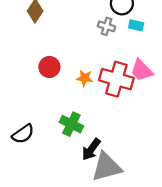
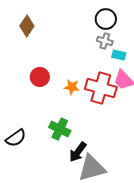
cyan rectangle: (136, 25) -> (119, 55), moved
gray cross: (107, 26) -> (105, 41), moved

